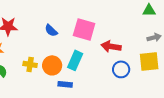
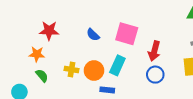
red arrow: (111, 46) -> (154, 51), turned -84
blue circle: (121, 69) -> (155, 75), moved

